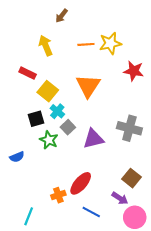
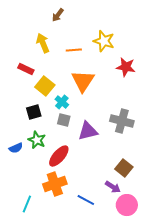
yellow star: (110, 43) -> (104, 41), turned 30
orange line: (86, 44) -> (74, 50), moved
cyan cross: (57, 111) -> (62, 102), moved
gray square: (68, 127) -> (64, 120), turned -32
green star: (49, 140) -> (37, 140), moved
red ellipse: (81, 183) -> (59, 156), moved
orange cross: (58, 195) -> (55, 184), size x1.6

